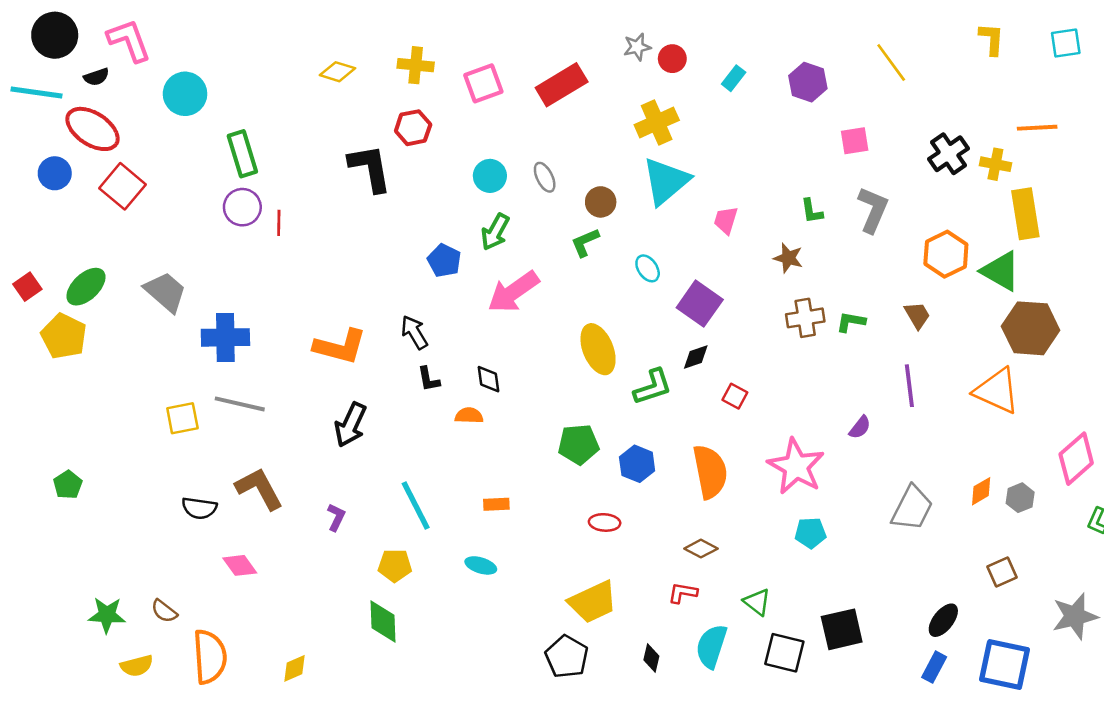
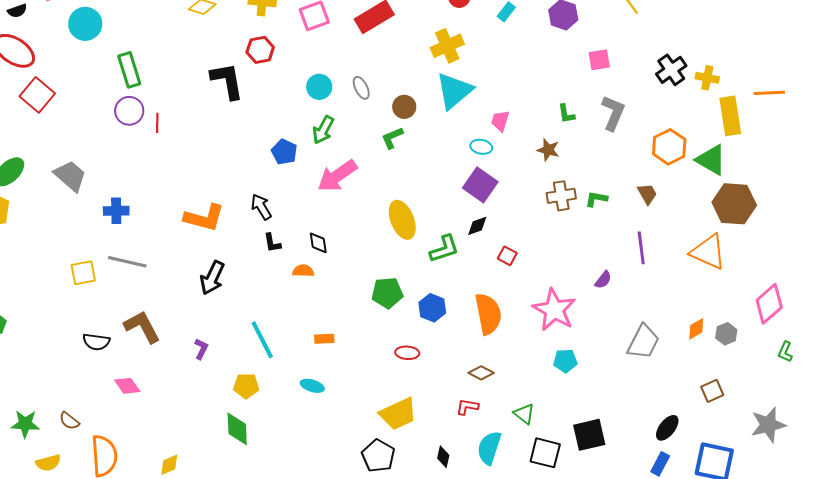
orange line: (1037, 128) -> (769, 93), moved
cyan ellipse: (648, 268) -> (481, 147), moved, turned -45
blue cross: (225, 337) -> (116, 211), size x0.7

